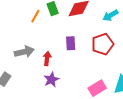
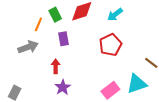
purple rectangle: (71, 43) -> (63, 39), moved
gray arrow: (24, 52) -> (28, 47), moved

